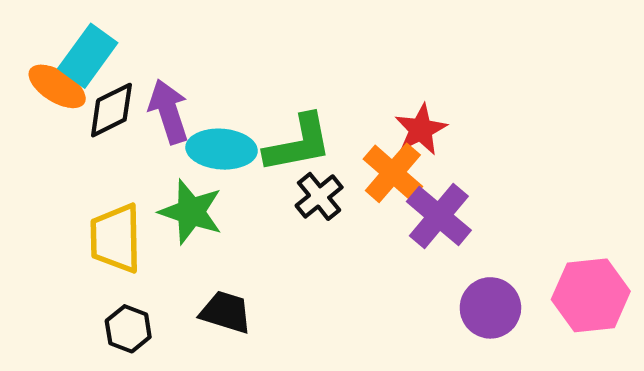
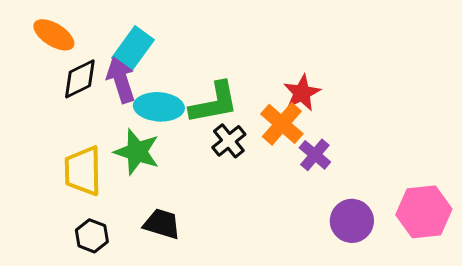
cyan rectangle: (88, 56) -> (133, 49), moved
orange ellipse: (57, 86) -> (54, 35), moved
purple cross: (439, 216) -> (315, 155), size x0.7

